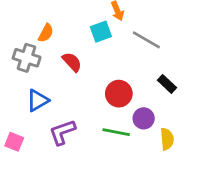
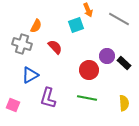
gray line: (146, 40) -> (119, 19), moved
purple circle: (144, 118) -> (107, 56), moved
purple L-shape: (62, 132) -> (48, 98), turned -55

